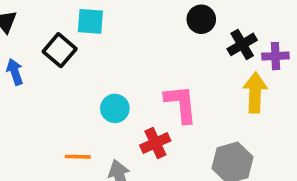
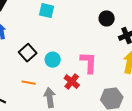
black square: (60, 50) -> (28, 53), moved
red cross: (155, 143) -> (72, 82), turned -35

